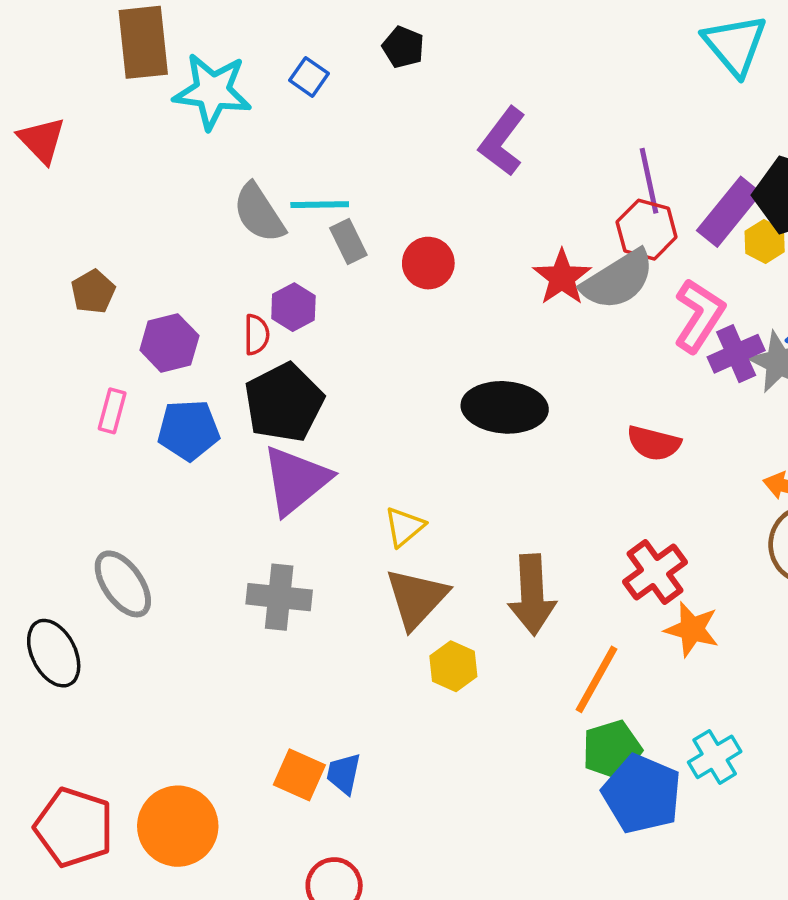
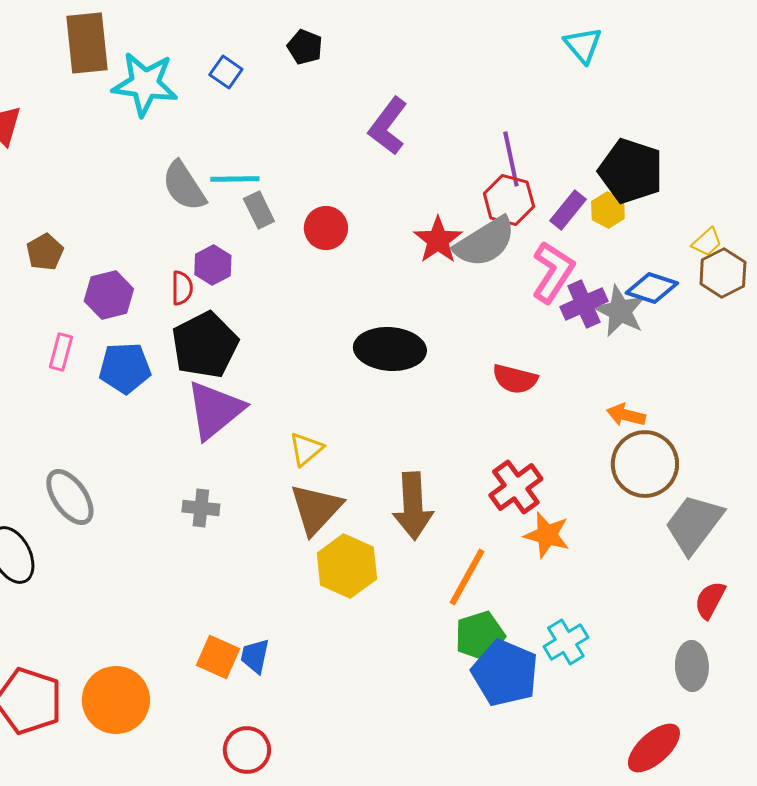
cyan triangle: (735, 45) -> (583, 45), size x0.7
purple rectangle: (729, 212) -> (568, 210), moved, size x0.7
gray cross: (279, 597) -> (201, 508), size x0.7
yellow hexagon: (453, 666) -> (347, 566), size x1.5

